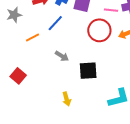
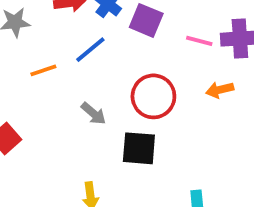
red circle: (99, 30) -> (153, 96), moved

